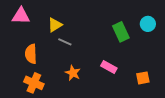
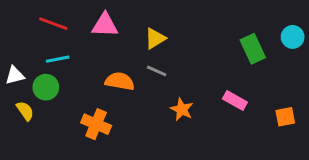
gray line: (65, 42) -> (157, 71), moved
orange semicircle: (31, 54) -> (120, 81), turned 102
orange cross: (34, 83) -> (96, 124), moved

